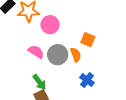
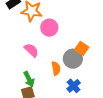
gray circle: (58, 55) -> (73, 59), moved
orange semicircle: (76, 55) -> (56, 68), moved

